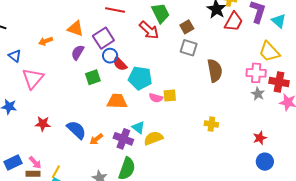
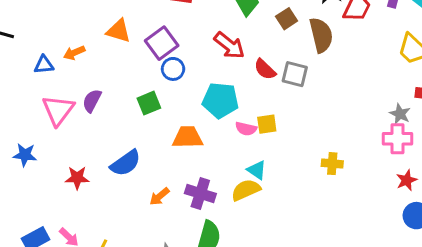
red arrow: (149, 30) -> (229, 45), moved
gray square: (189, 48) -> (295, 74), moved
purple semicircle: (78, 52) -> (92, 101), moved
blue triangle: (15, 56) -> (44, 65), moved, turned -40
red semicircle: (120, 64) -> (265, 69), moved
brown semicircle: (215, 71) -> (321, 35), moved
pink cross: (256, 73) -> (397, 139), moved
cyan triangle: (138, 127) -> (257, 170), moved
blue semicircle: (76, 130) -> (126, 163), moved, turned 105

